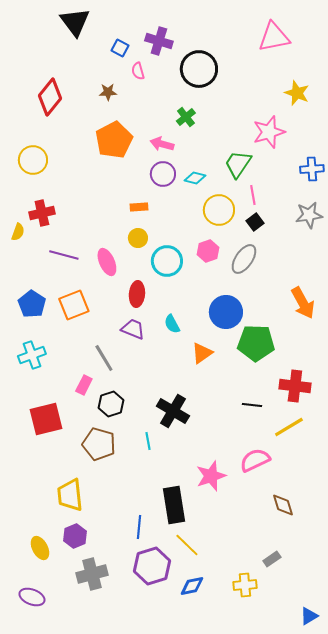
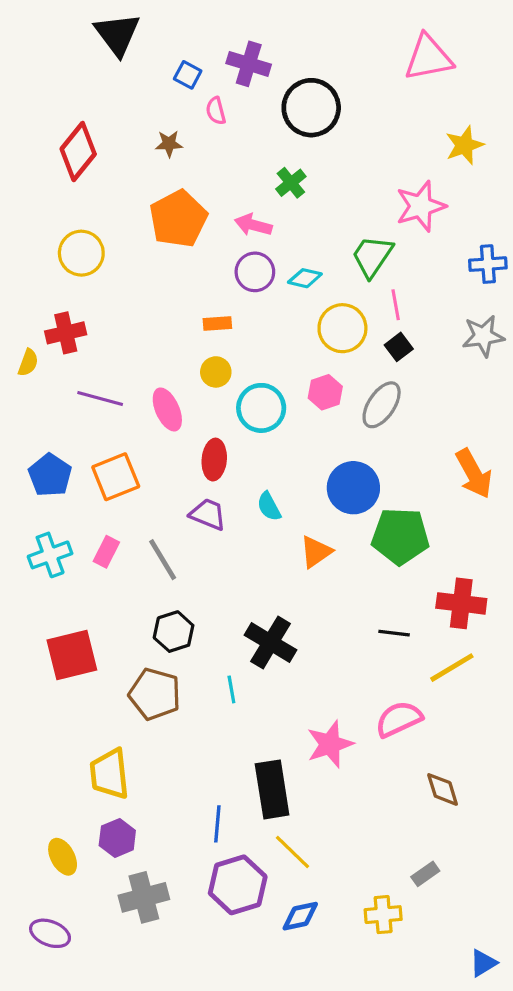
yellow star: (297, 93) -> (464, 145), turned 30
yellow circle: (33, 160) -> (81, 253), moved
pink rectangle: (84, 385) -> (106, 552), moved

